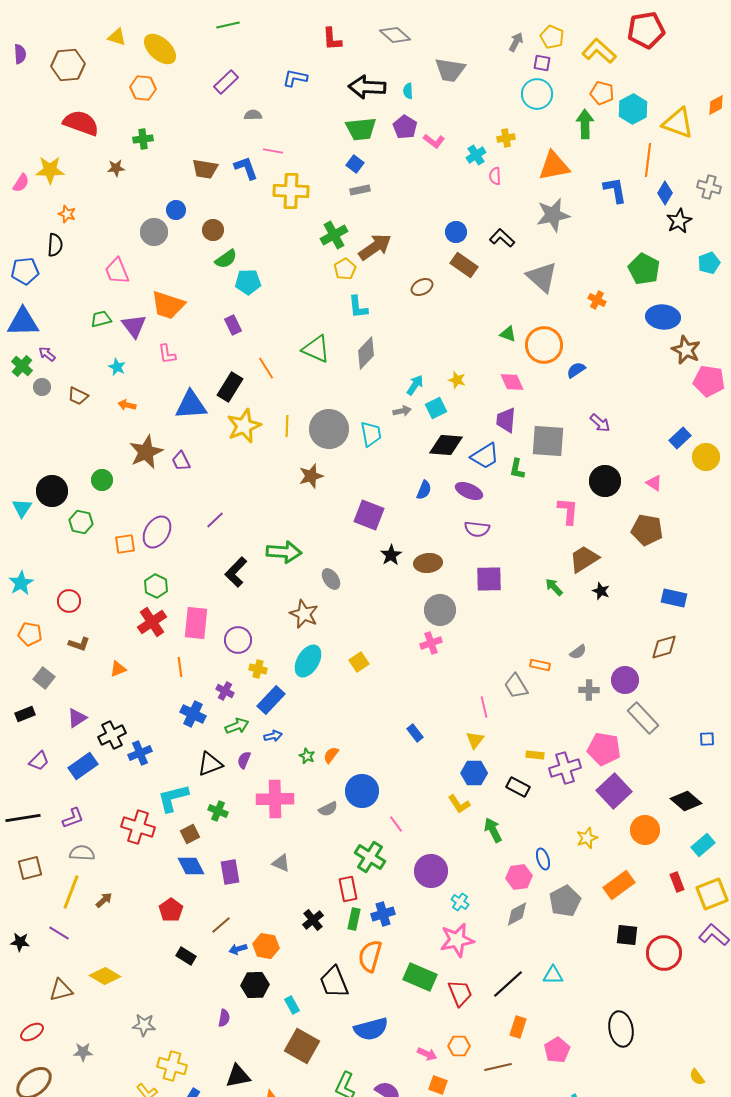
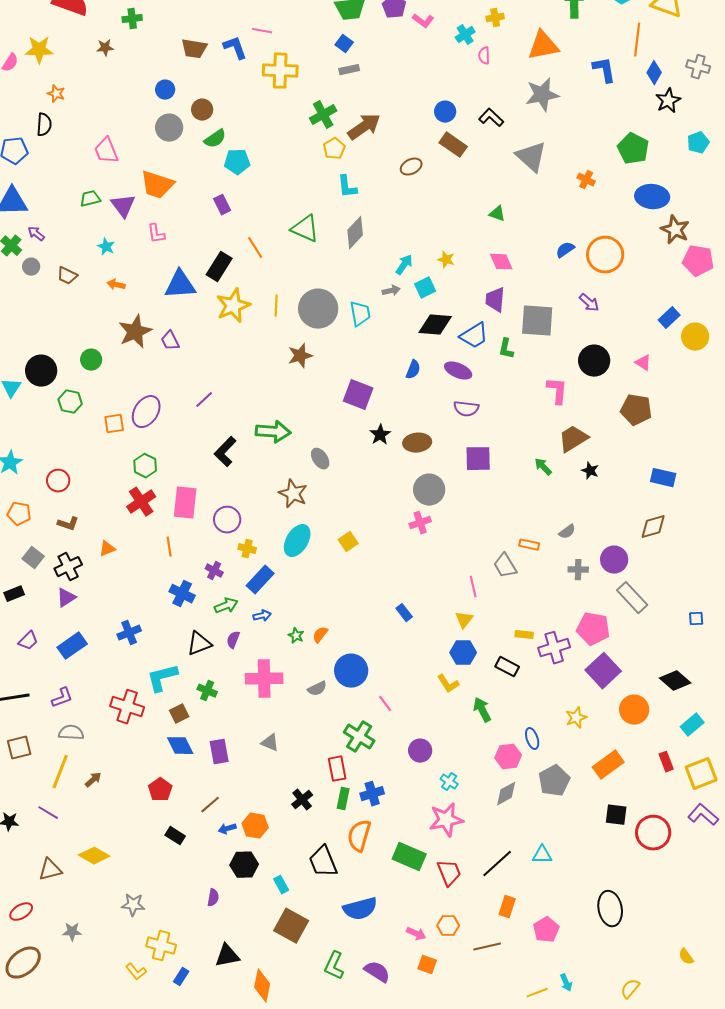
gray circle: (154, 232) -> (169, 128), moved
orange circle: (544, 345) -> (605, 255), moved
black cross: (112, 735) -> (68, 567), moved
purple circle: (431, 871) -> (420, 751), size x0.7

